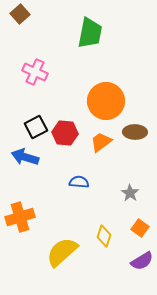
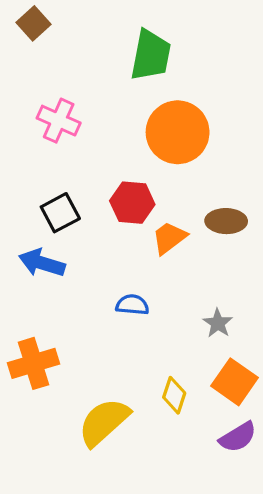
orange circle: (106, 101) -> (178, 132), moved
red hexagon: (65, 133) -> (132, 203), moved
orange square: (140, 228) -> (234, 382), size x1.5

